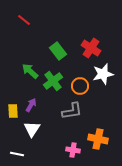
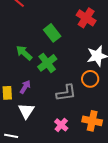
red cross: (91, 48) -> (86, 18), moved
orange circle: (80, 86) -> (90, 79), moved
pink cross: (73, 150) -> (61, 125), moved, turned 32

